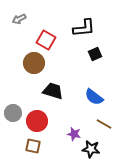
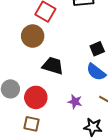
black square: (95, 54) -> (97, 49), moved
purple star: (74, 134) -> (75, 102), moved

